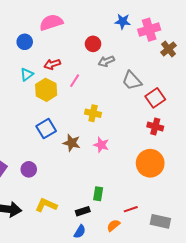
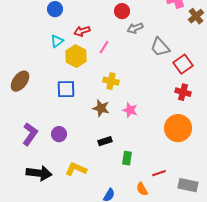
yellow cross: (93, 113) -> (111, 81), moved
blue square: (46, 129) -> (66, 89), moved, turned 30
black rectangle: (83, 211) -> (105, 141), moved
orange semicircle: (113, 225) -> (142, 189), turned -80

